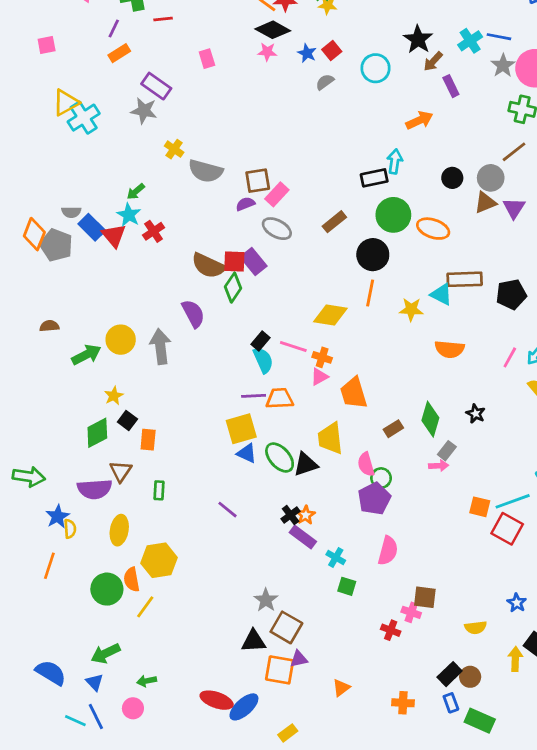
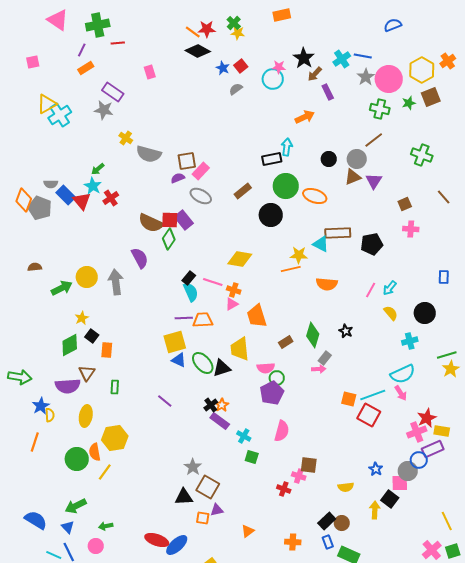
pink star: (267, 52) -> (279, 67), moved
orange line: (370, 293) -> (291, 269), moved, turned 66
pink semicircle: (366, 464) -> (266, 368), turned -78
orange square: (280, 670) -> (203, 518), size x0.6

